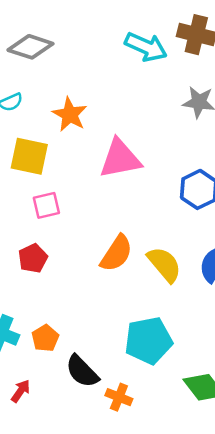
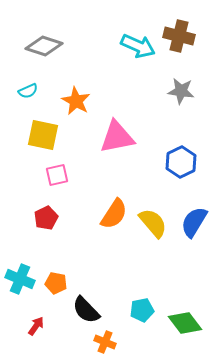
orange pentagon: (45, 338) -> (56, 283), turned -30
cyan pentagon: (148, 341) -> (142, 310), moved, size x0.6
orange cross: (119, 397) -> (105, 342), moved

